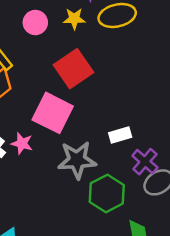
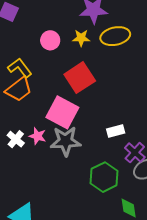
gray star: (77, 160) -> (66, 141), moved

